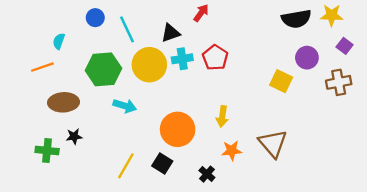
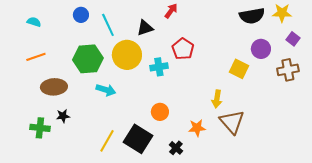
cyan semicircle: (59, 41) -> (34, 22), moved, turned 88
cyan cross: (182, 59) -> (159, 67), moved
yellow arrow: (222, 116) -> (217, 99), moved
orange circle: (178, 129) -> (160, 112), moved, size x0.6
black square: (162, 163) -> (138, 139), size x1.6

